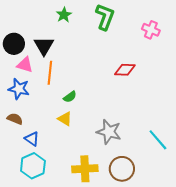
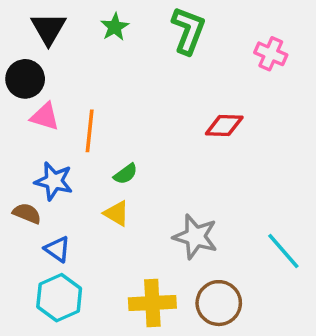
black triangle: (44, 46) -> (48, 29), moved
blue star: (19, 89) -> (54, 181), moved

